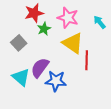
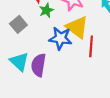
purple semicircle: (40, 68) -> (39, 65), moved, turned -30
blue star: (56, 81) -> (60, 38), moved

